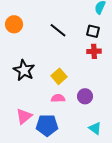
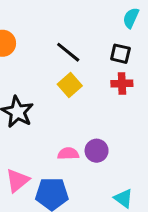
yellow square: (59, 76) -> (70, 85), moved
purple circle: (85, 96) -> (97, 151), moved

